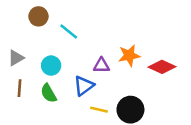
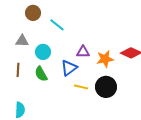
orange star: (129, 55) -> (105, 59), moved
gray triangle: (16, 58) -> (22, 41), moved, turned 32

